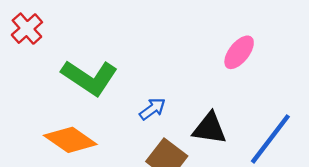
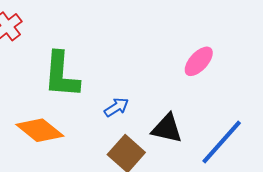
green L-shape: (90, 78) -> (61, 75), turned 57

